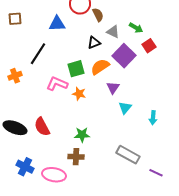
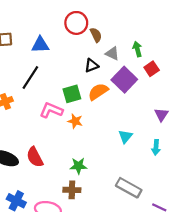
blue triangle: (57, 24) -> (40, 45), moved
green arrow: (136, 28) -> (137, 49), turned -136
purple triangle: (113, 88) -> (161, 115), moved

